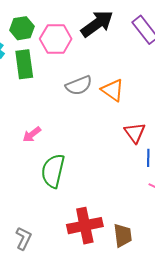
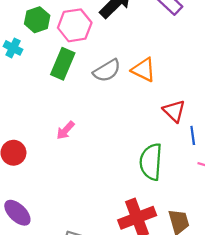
green rectangle: (24, 64) -> (63, 64), moved, turned 40
green semicircle: (53, 171) -> (151, 162), moved

